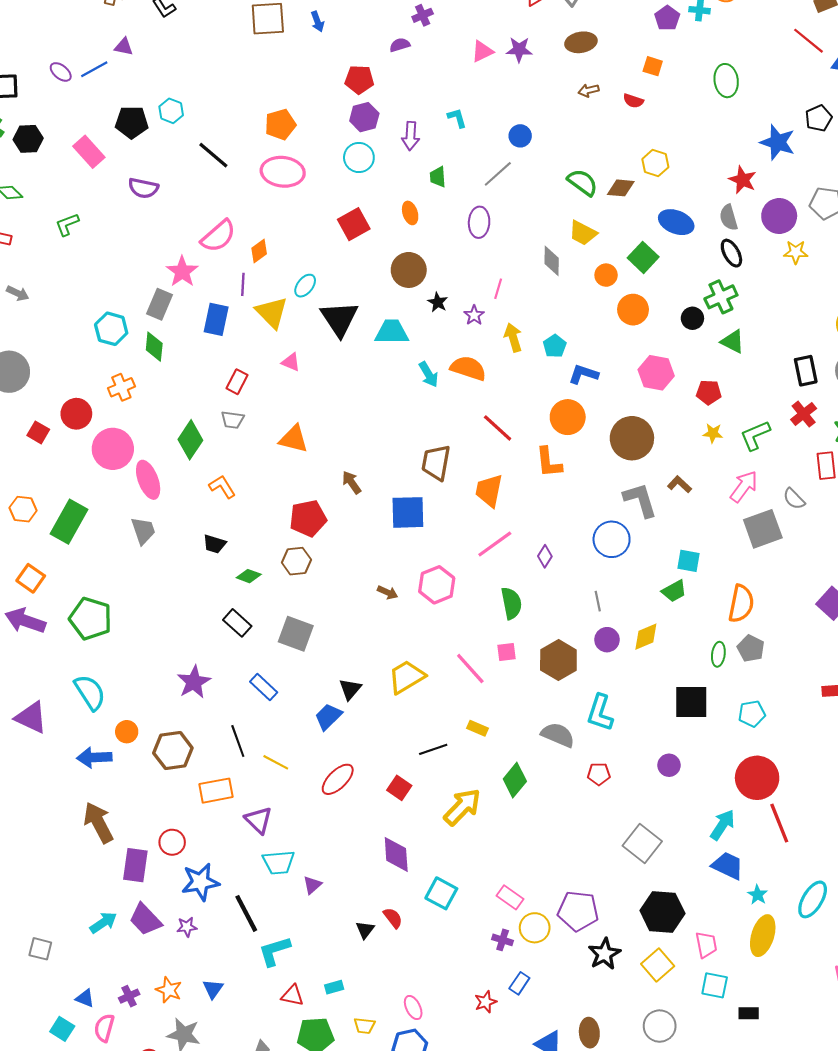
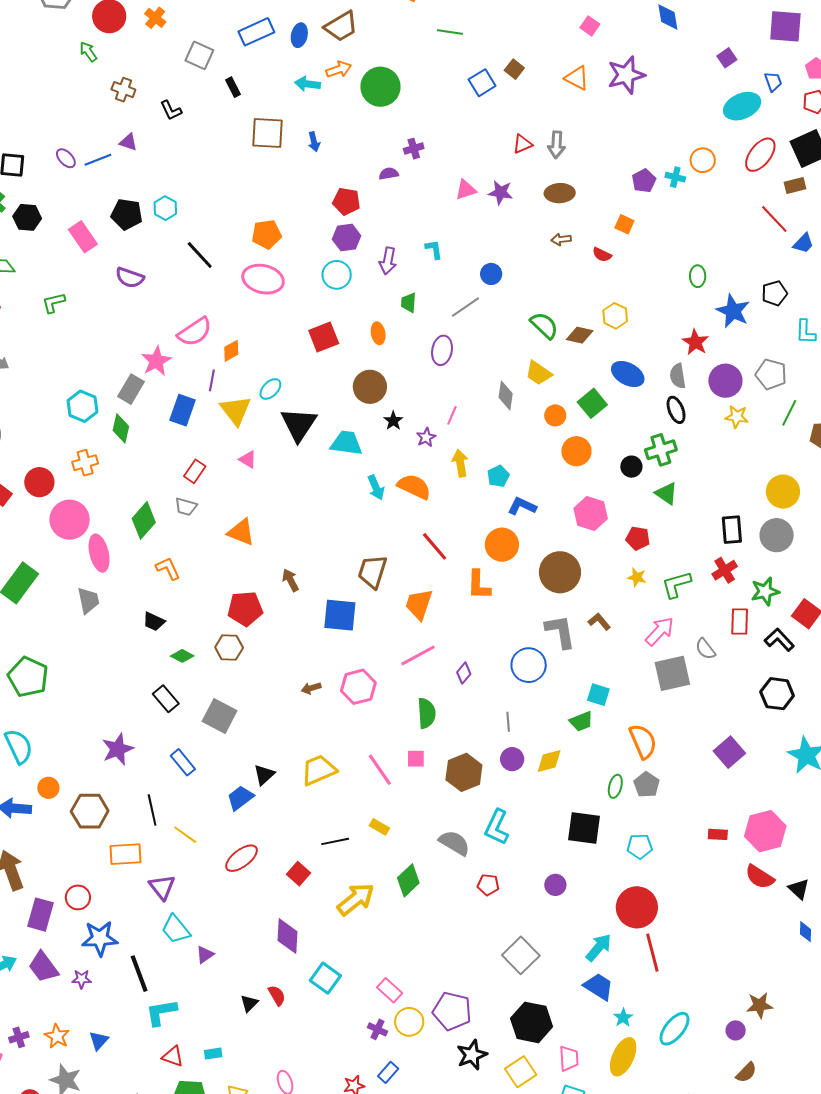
green ellipse: (726, 81) -> (698, 276), moved, size x0.7
brown arrow: (388, 592) -> (311, 688), turned 132
orange semicircle: (741, 604) -> (643, 741), turned -42
cyan trapezoid: (279, 862) -> (176, 929), turned 48

